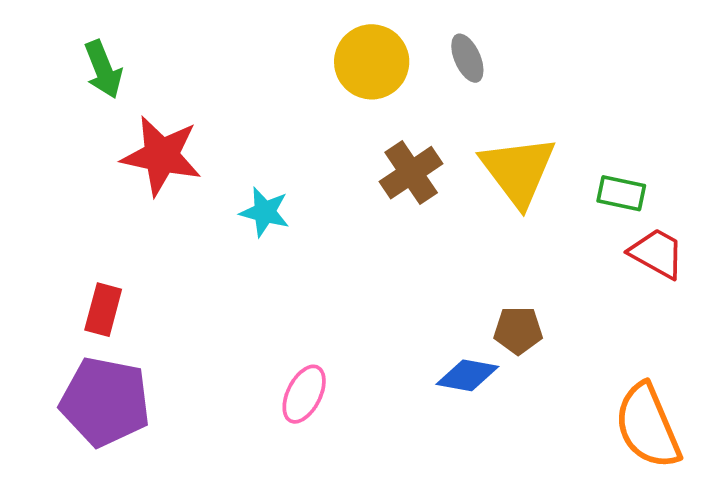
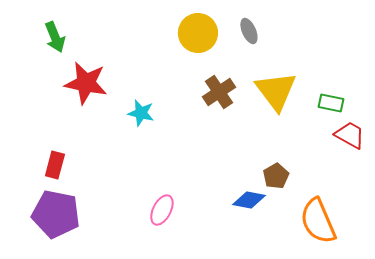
brown pentagon: (518, 330) -> (276, 176), turned -30
orange semicircle: (648, 426) -> (318, 221), moved

